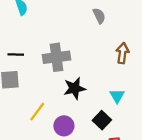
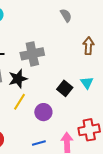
black star: (75, 88) -> (18, 79), moved
black square: (102, 120) -> (65, 88), moved

